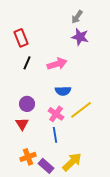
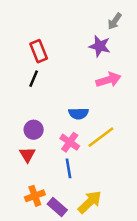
gray arrow: (77, 17) -> (115, 21), moved
red rectangle: (21, 38) -> (39, 51), moved
pink arrow: (57, 64) -> (108, 80), moved

